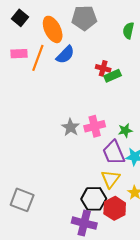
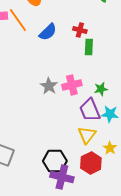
blue semicircle: (65, 55) -> (48, 32), moved
orange line: (38, 58) -> (18, 20), turned -55
green rectangle: (113, 76) -> (89, 47), moved, turned -63
black hexagon: (94, 199) -> (55, 161), moved

